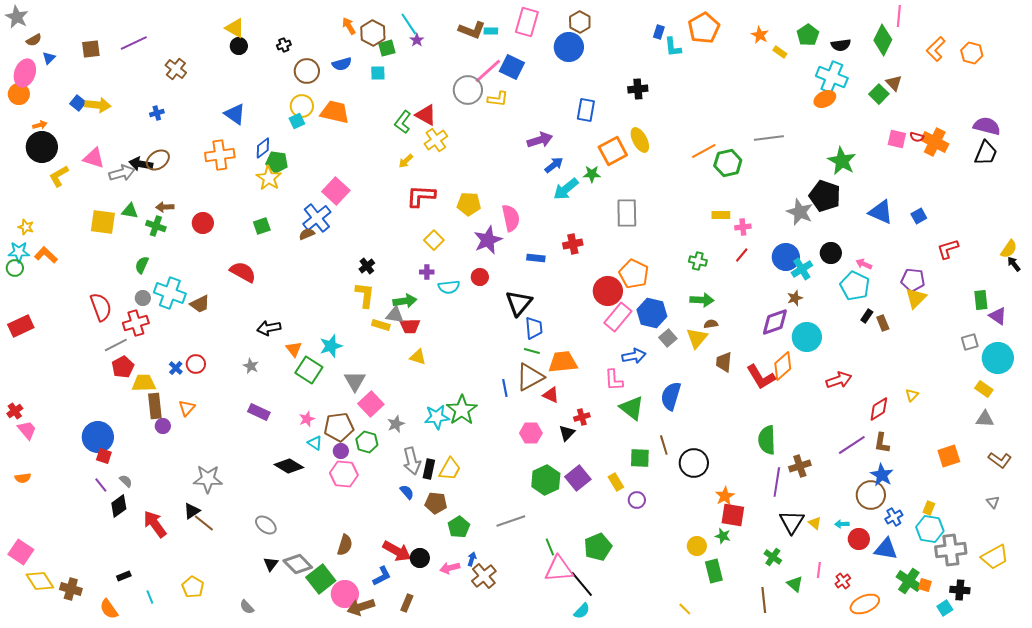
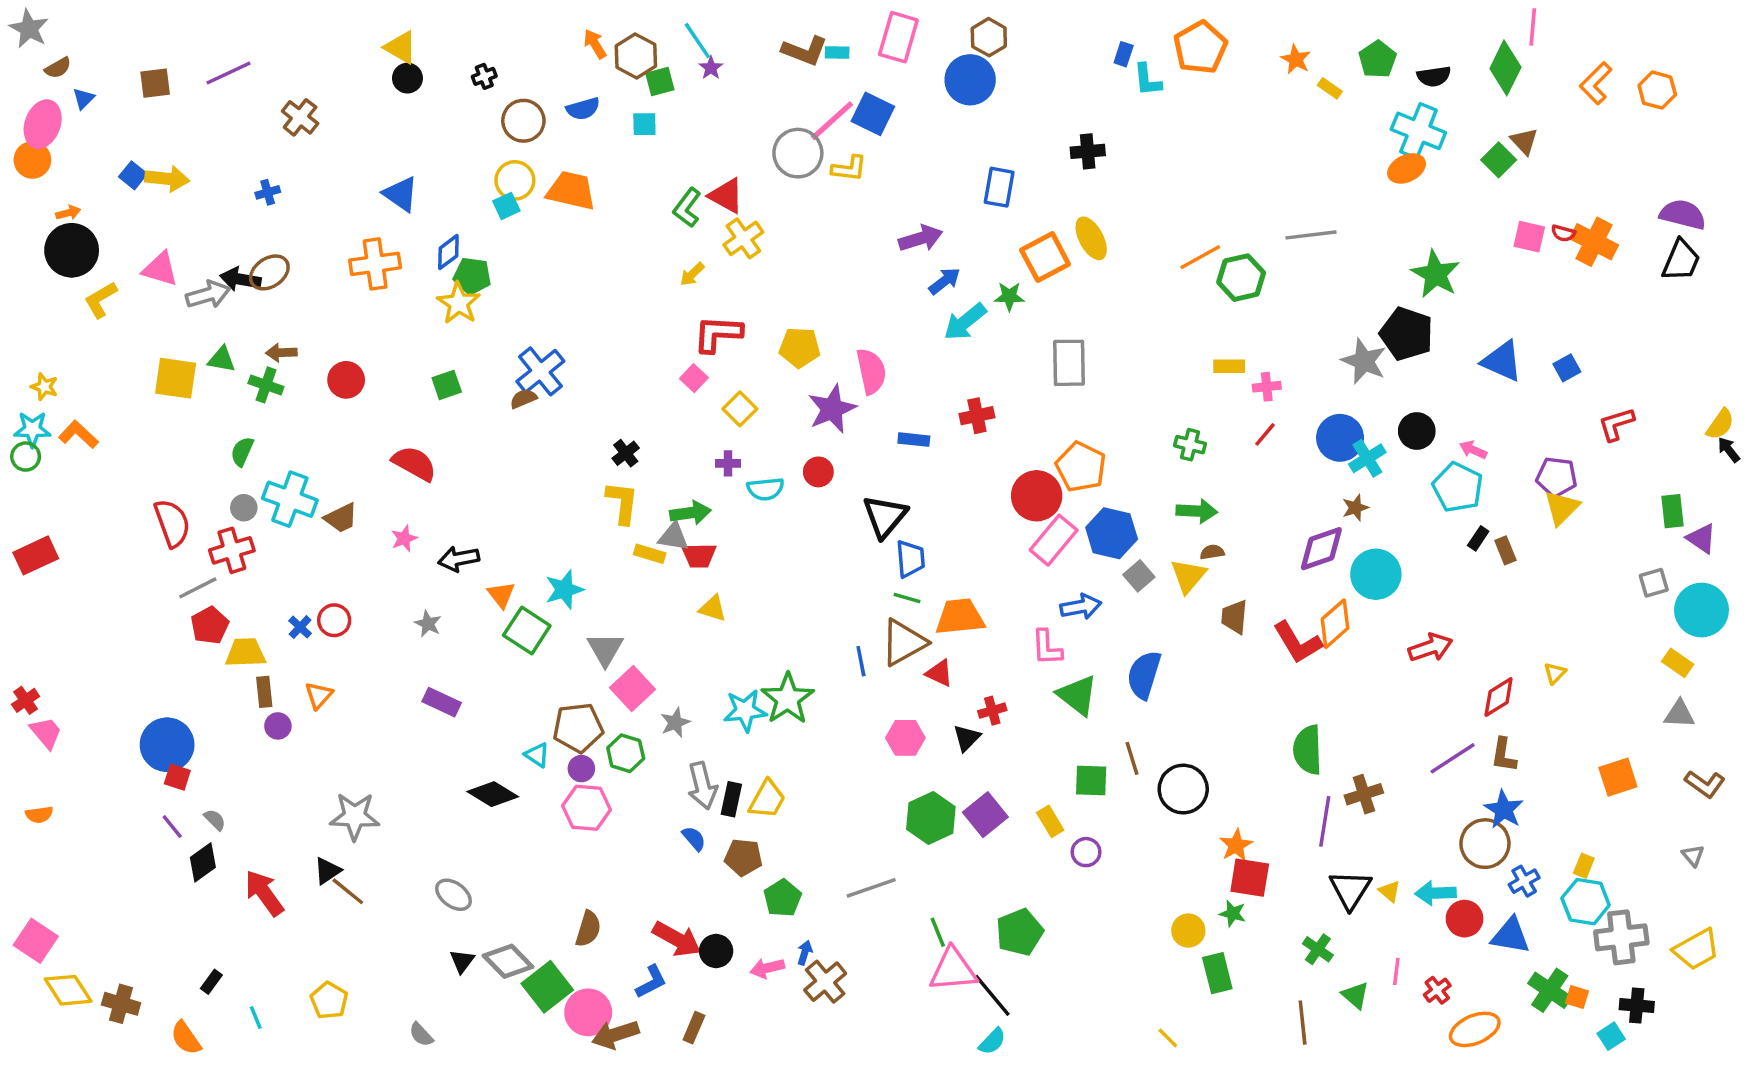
pink square: (336, 191) -> (694, 378), moved, size x0.6
brown rectangle: (155, 406) -> (264, 692), size x0.7
pink star: (307, 419) -> (404, 538), moved
cyan arrow: (842, 524) -> (1436, 893), size x1.6
black rectangle: (124, 576) -> (211, 982), turned -32

